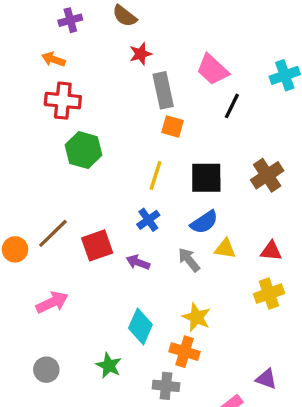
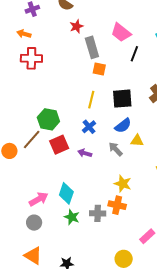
green hexagon: (84, 150) -> (48, 119), moved
pink arrow: (52, 302) -> (39, 199), moved
cyan diamond: (140, 326) -> (66, 193), moved
gray cross: (166, 386) -> (98, 213), moved

